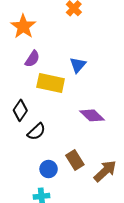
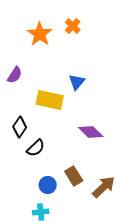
orange star: (23, 26) -> (40, 34), moved
purple semicircle: (32, 59) -> (15, 75), moved

